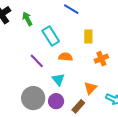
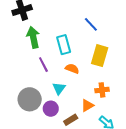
green arrow: (27, 19) -> (33, 37), moved, size x1.5
yellow rectangle: (88, 37) -> (100, 56), size x1.5
orange cross: (101, 59) -> (102, 90), moved

